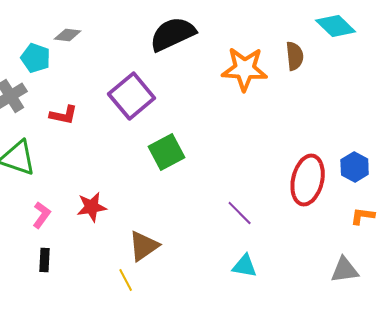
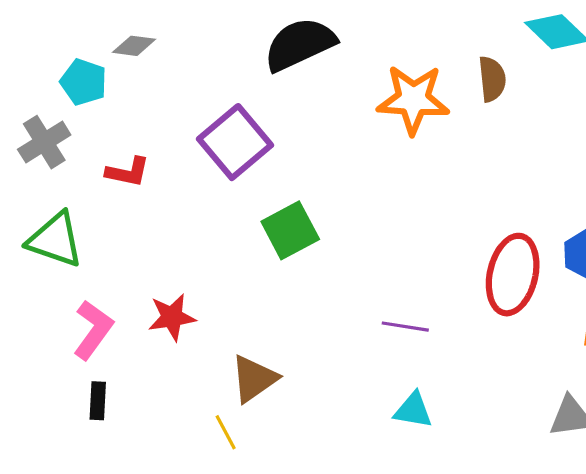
purple line: (240, 213) -> (405, 327), turned -36
pink L-shape: (42, 215) -> (93, 330), size x1.4

